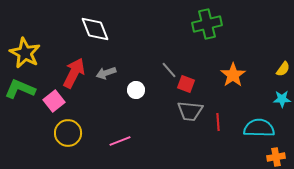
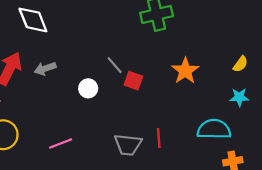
white circle: (136, 90) -> (88, 88), moved
gray trapezoid: (190, 111) -> (128, 145), moved
red line: (218, 122) -> (159, 138), moved

